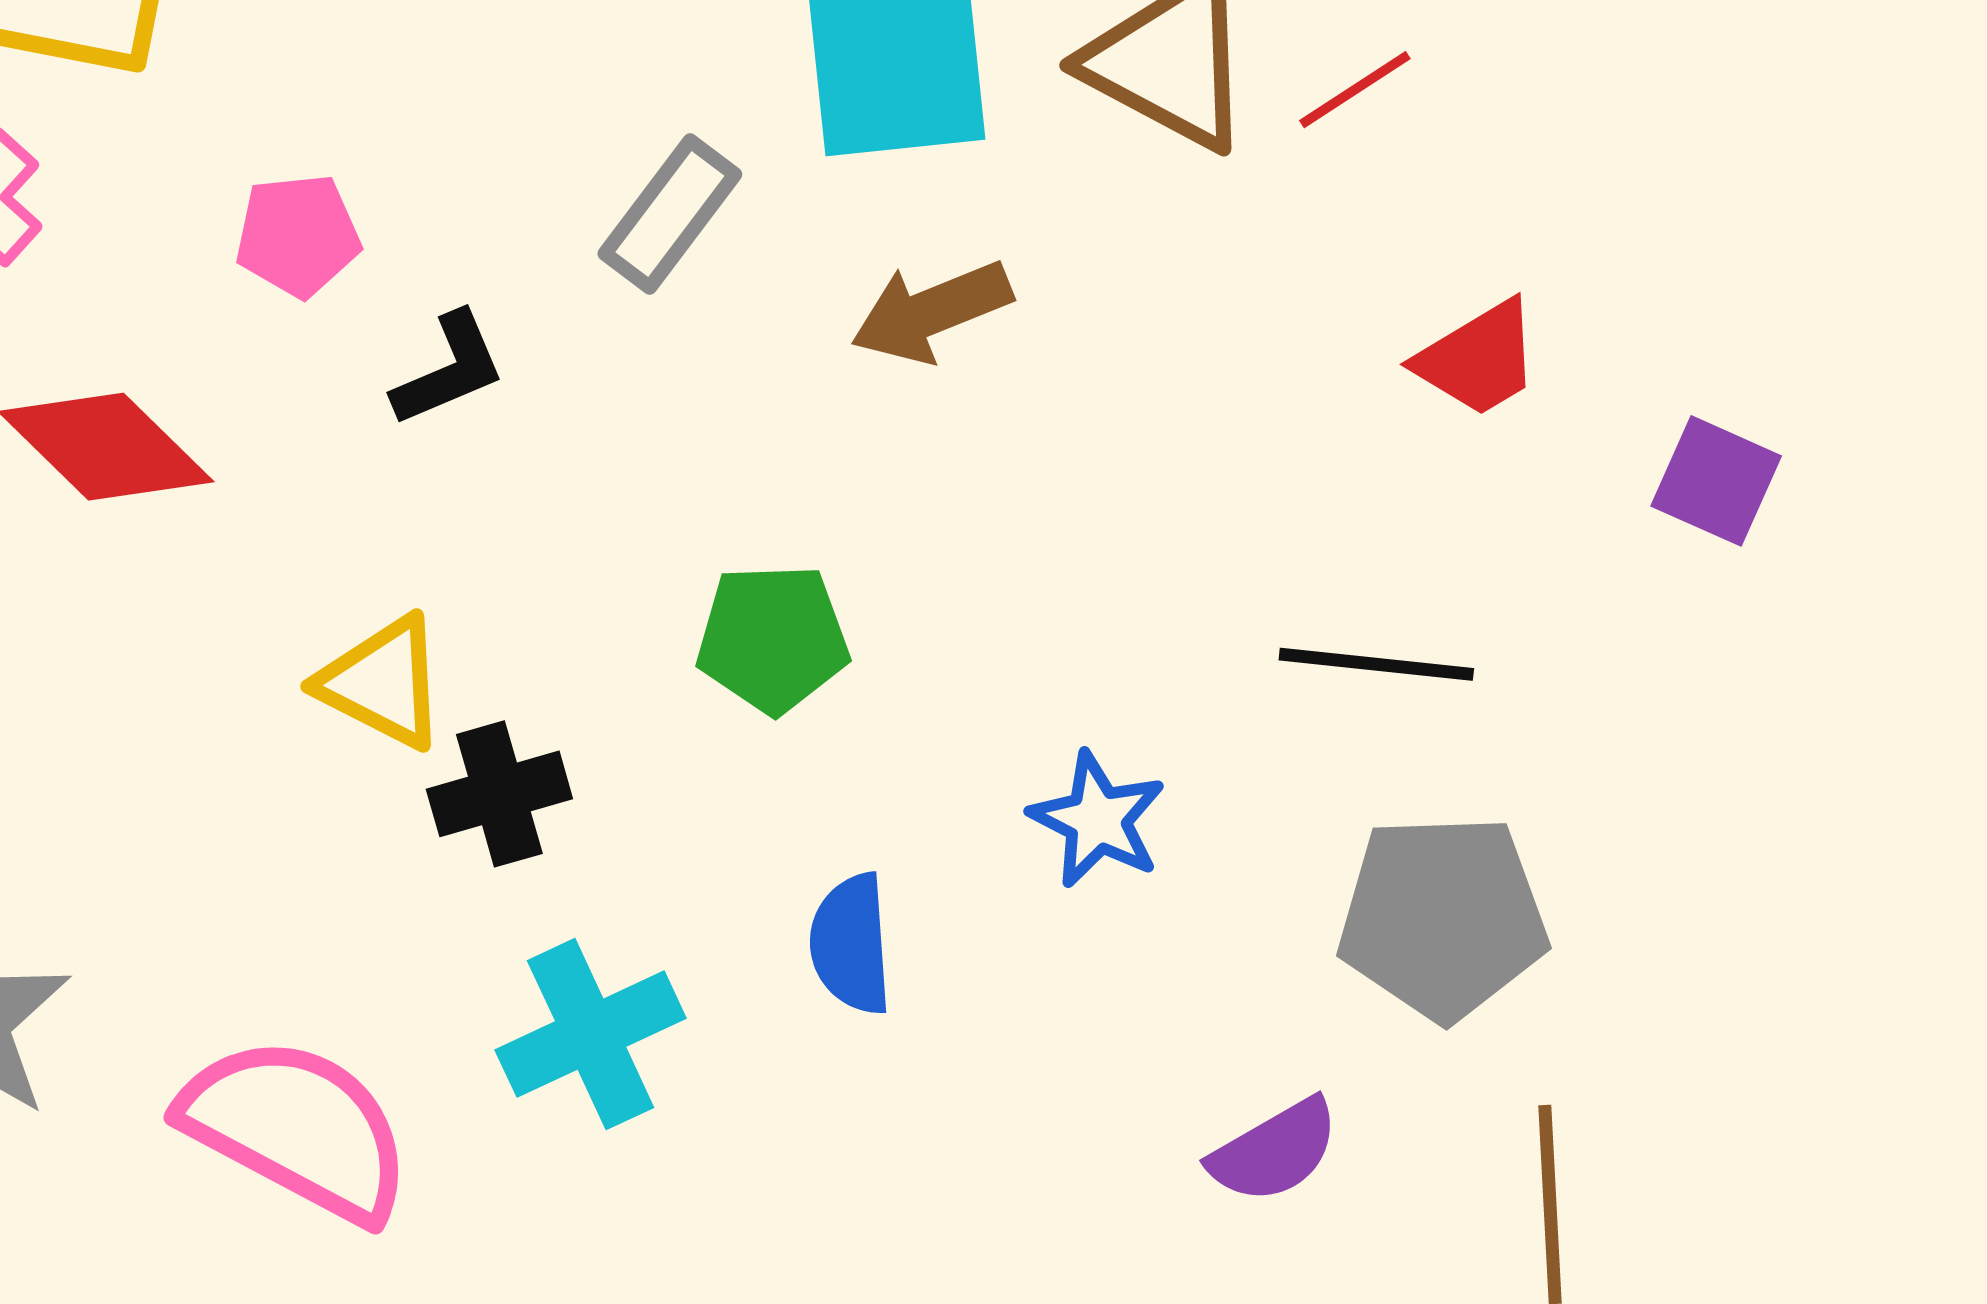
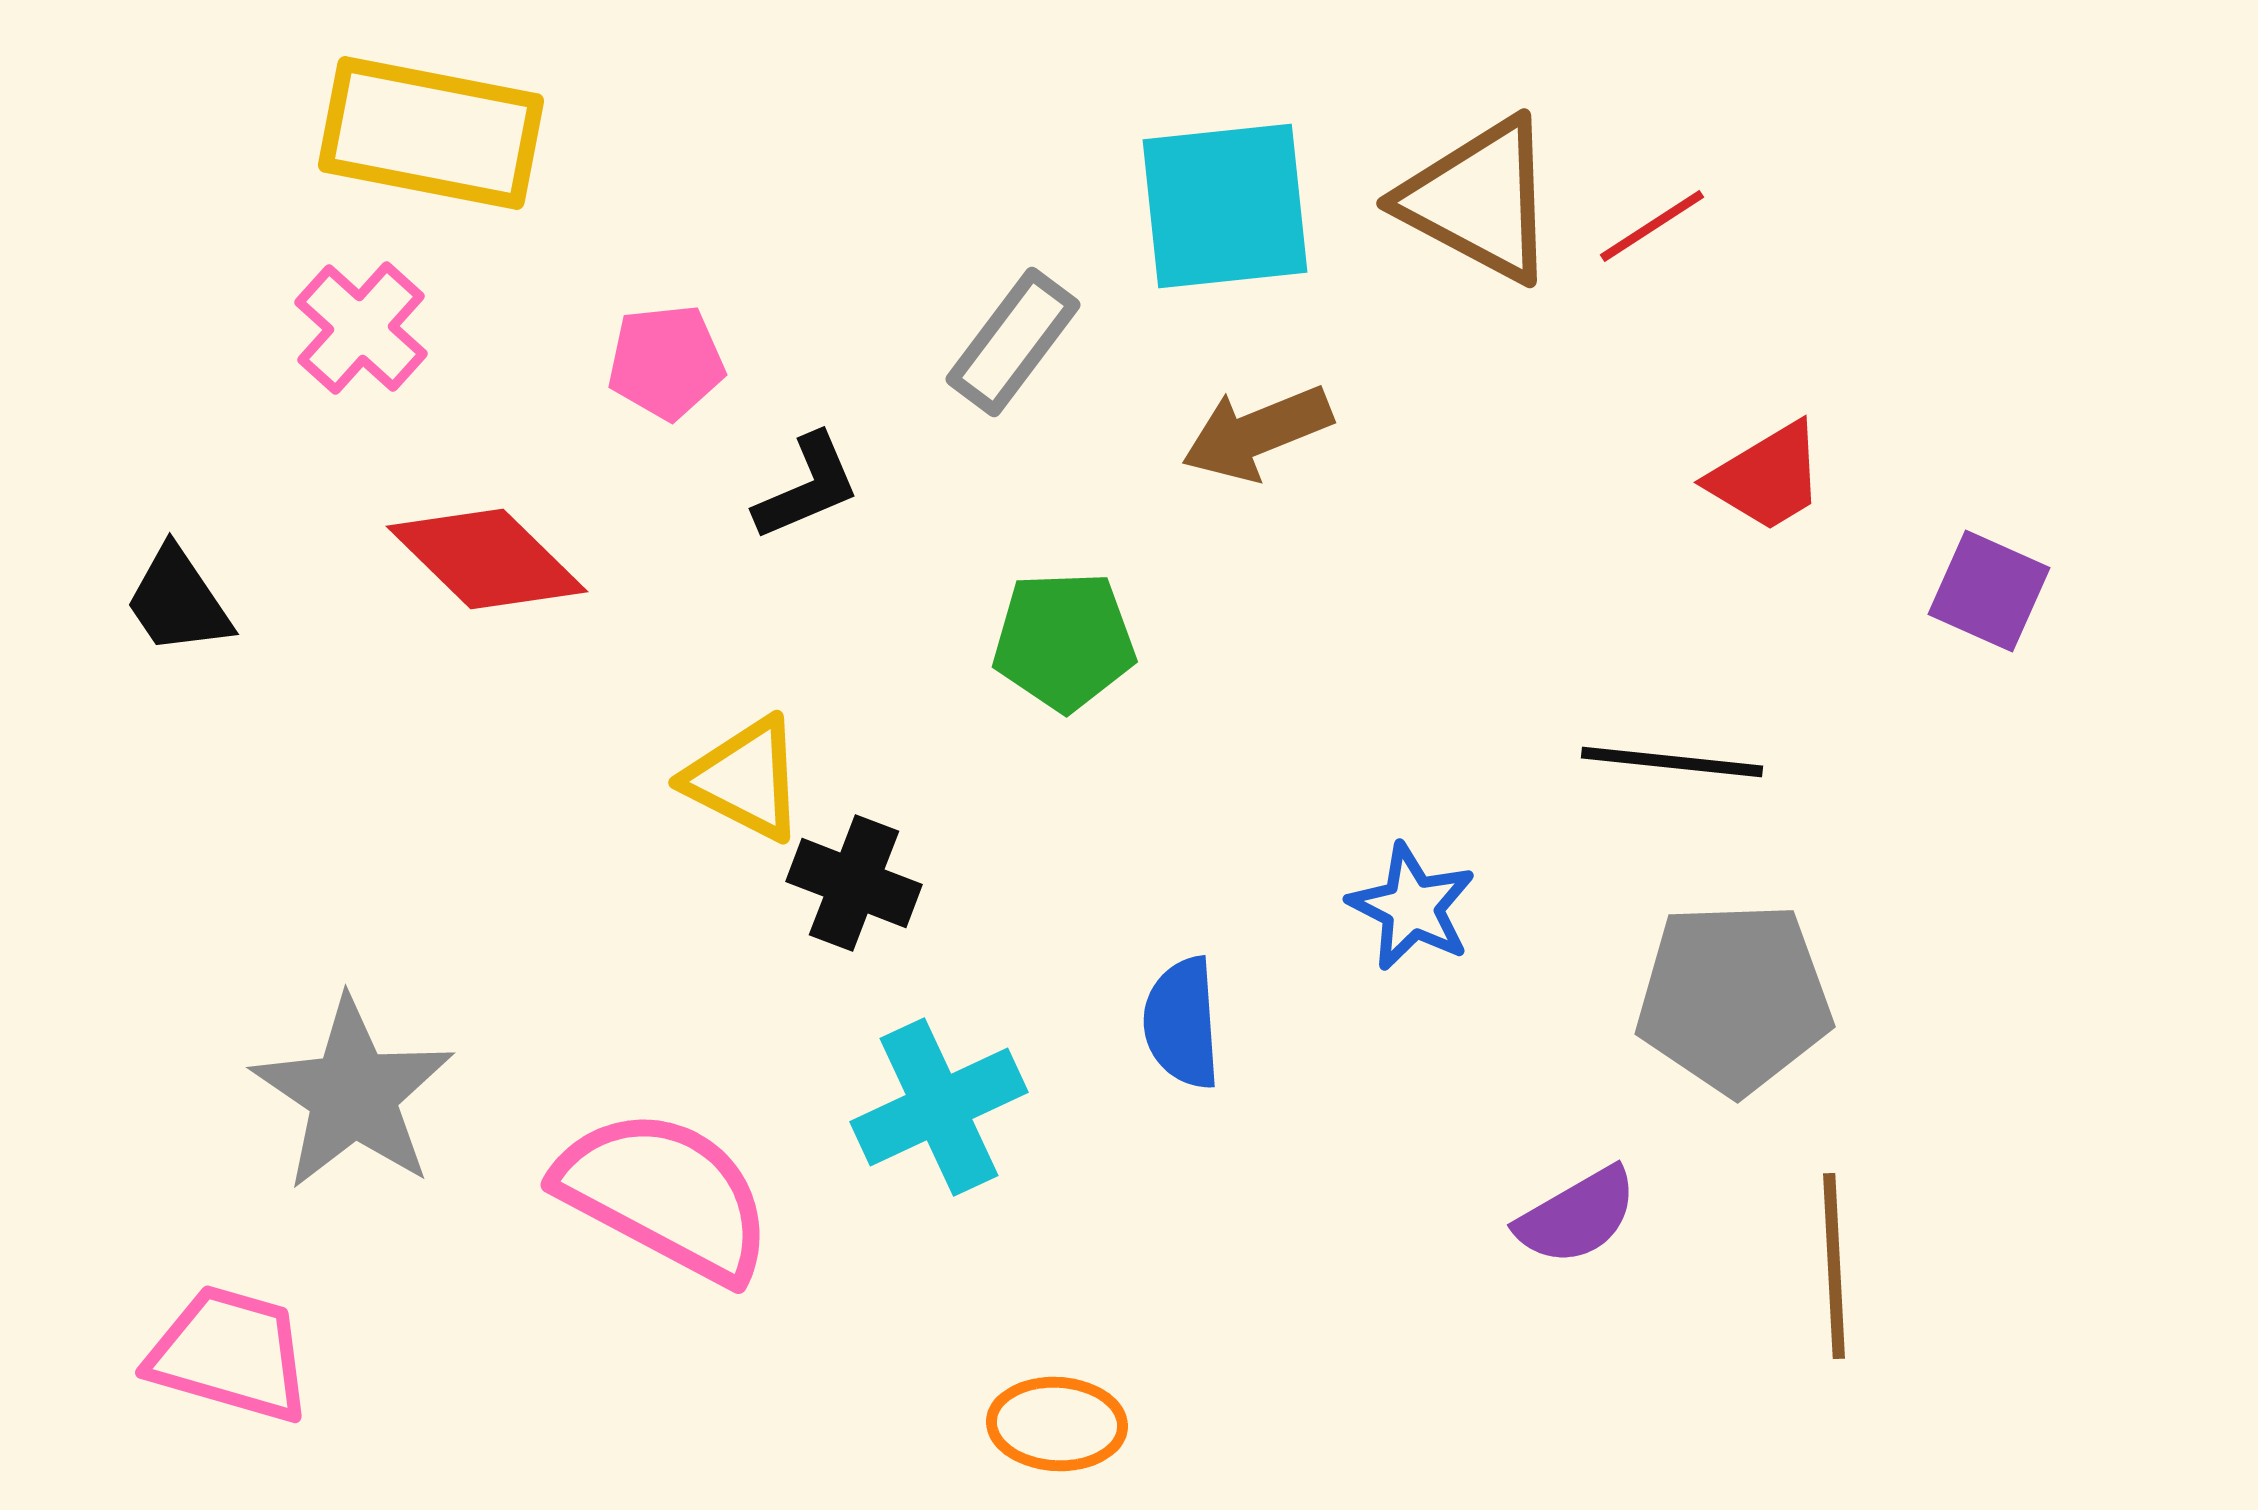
green pentagon: (773, 638) -> (1064, 641), moved
black cross: (499, 794) -> (854, 883), turned 37

